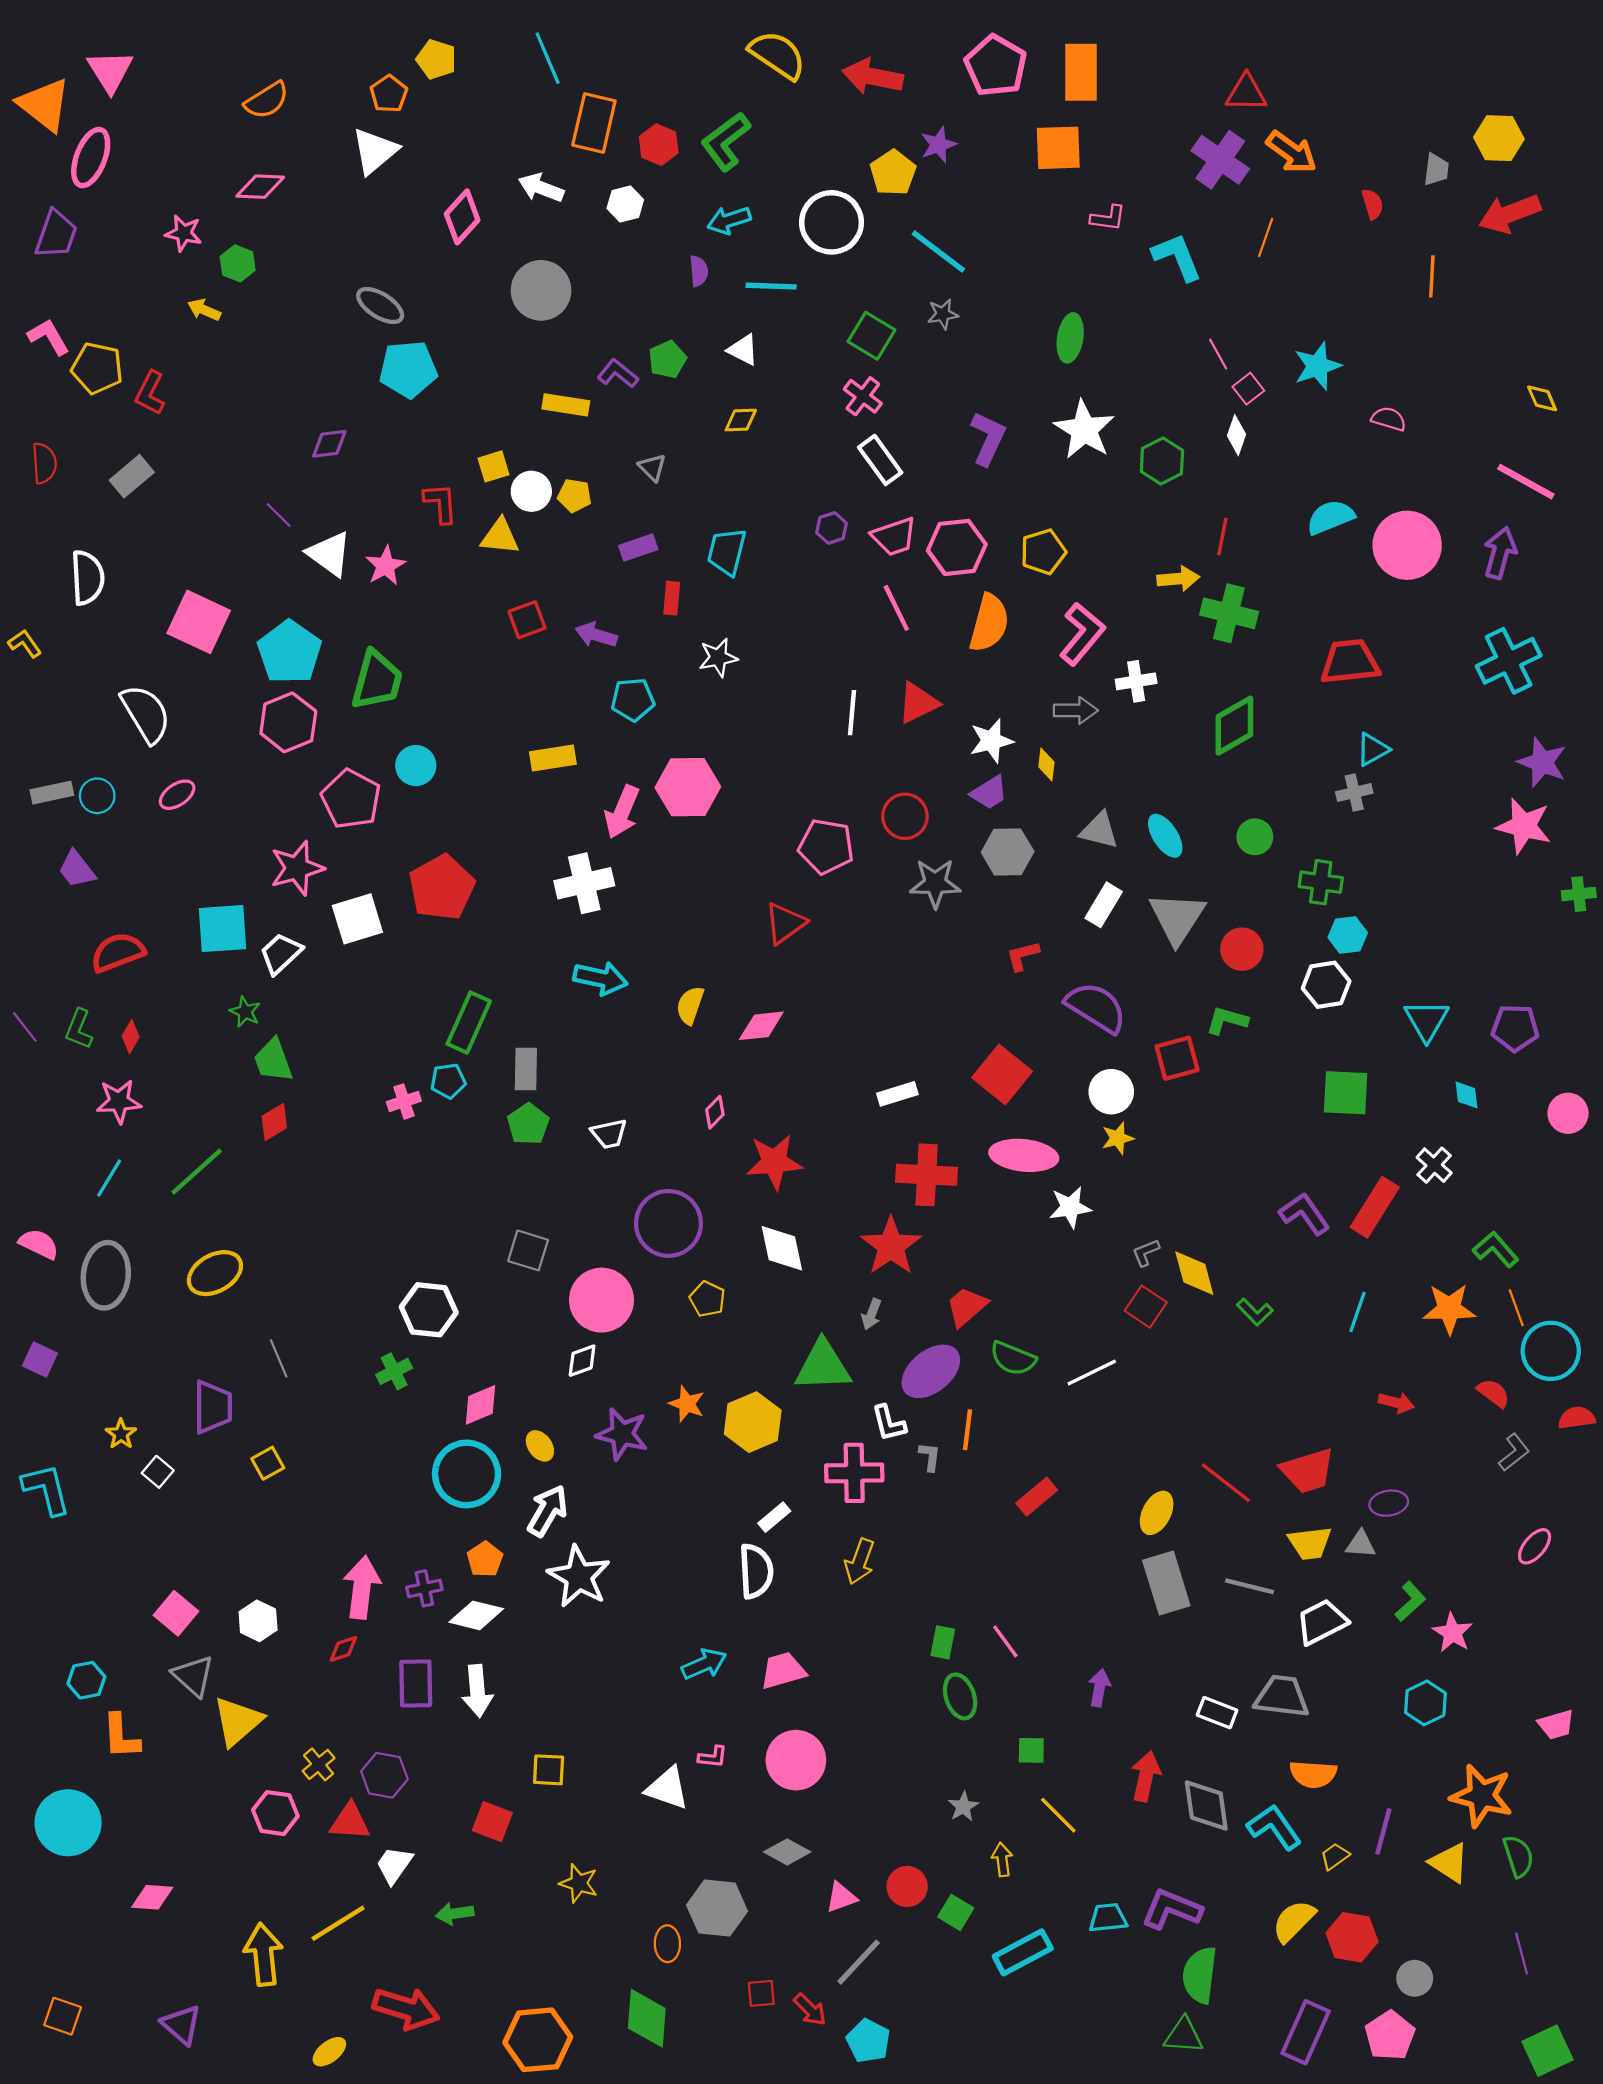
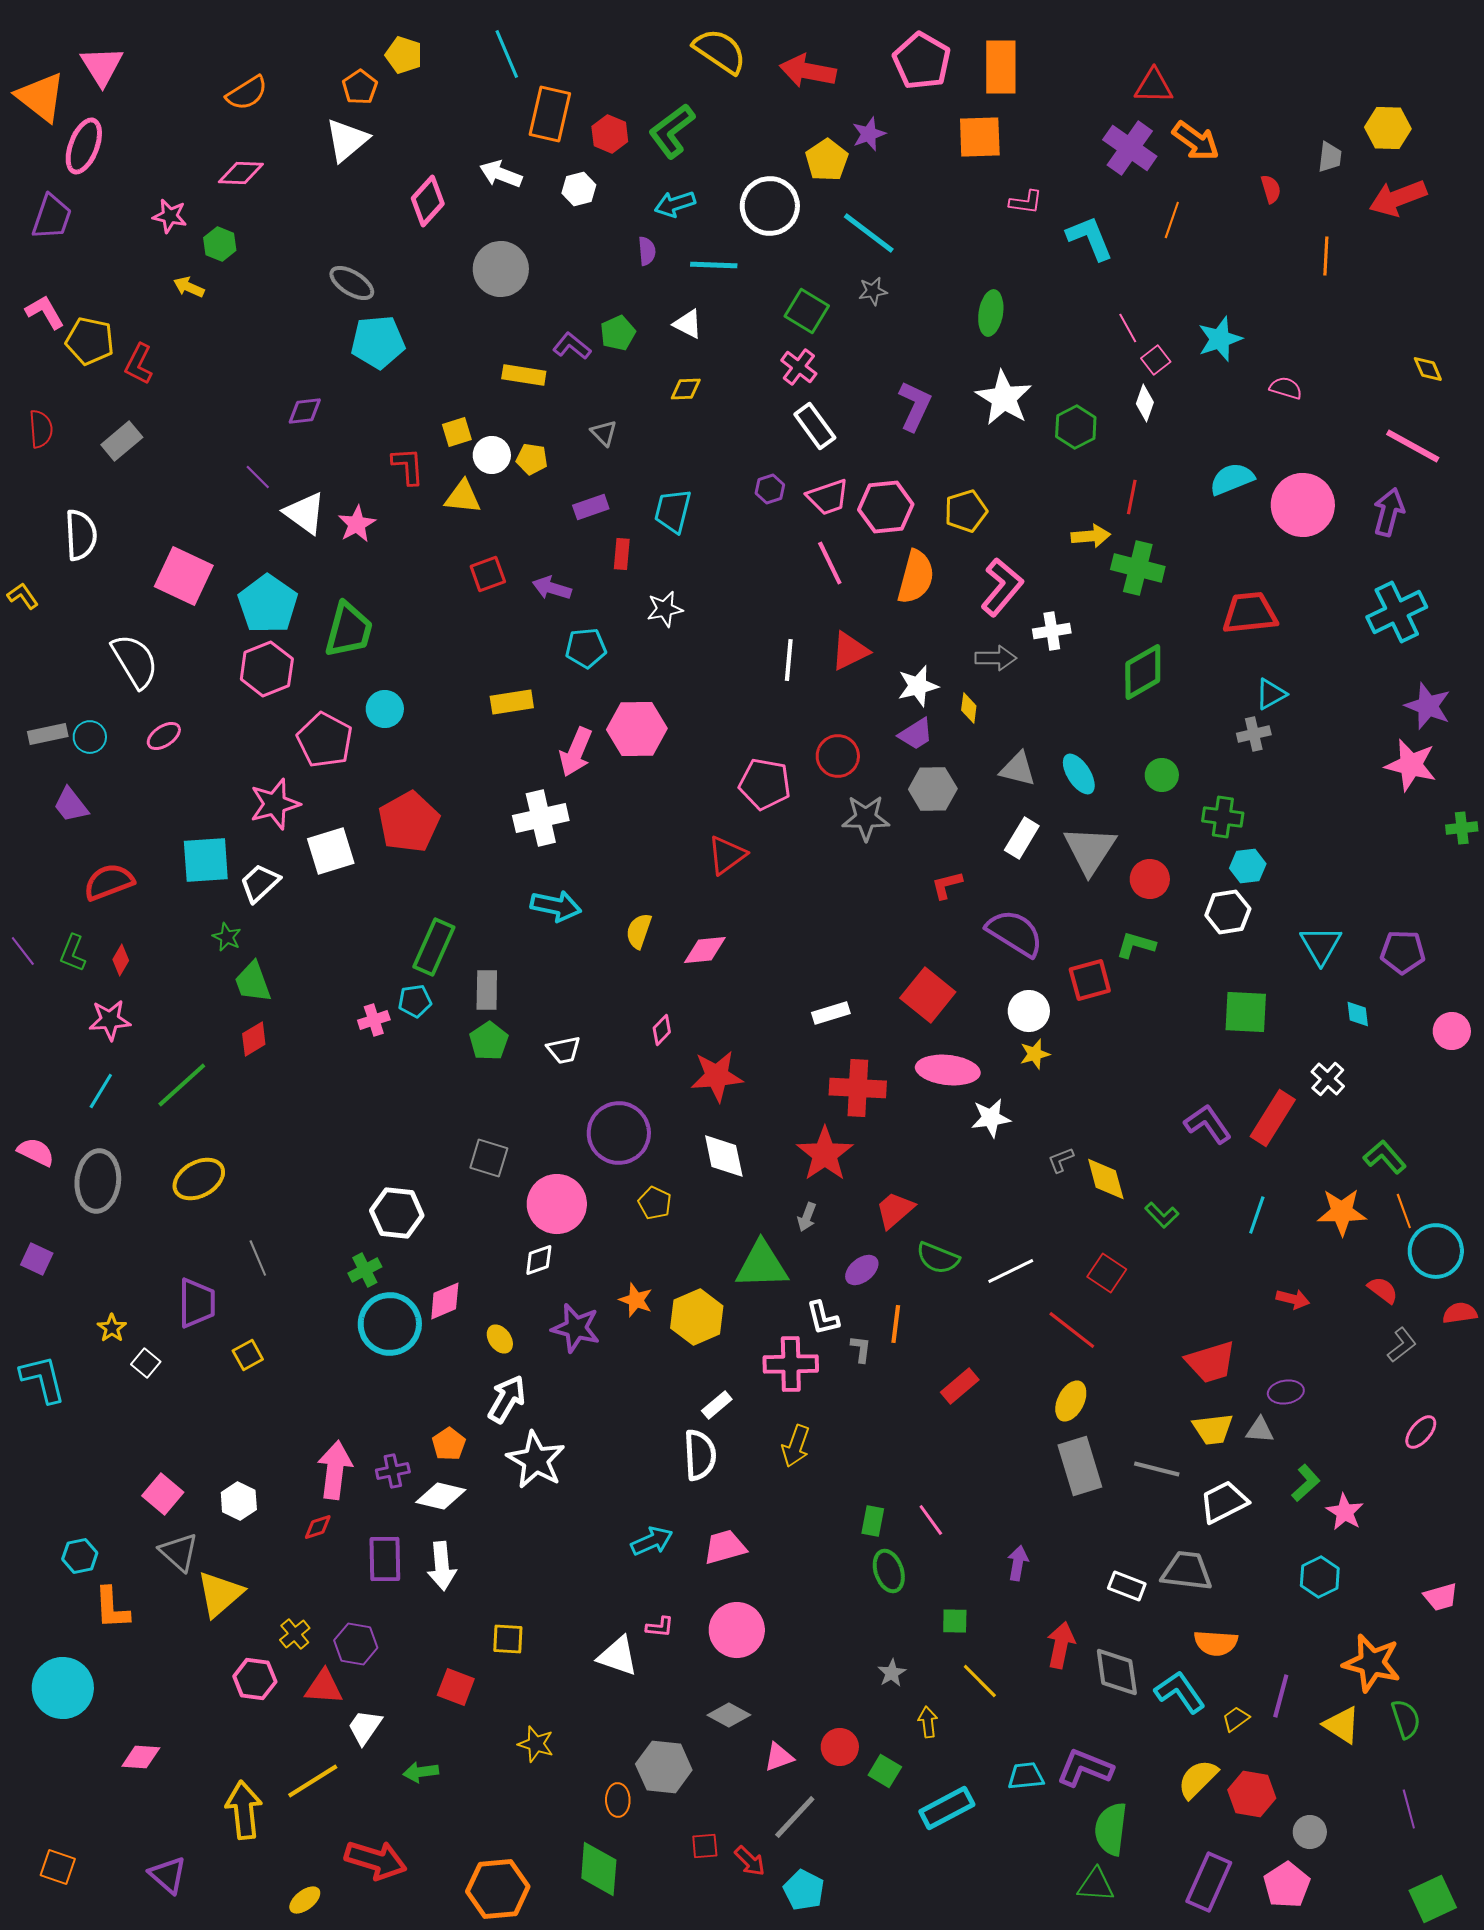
red square: (1146, 1307) -> (1107, 1273), moved
purple ellipse: (931, 1371) -> (862, 1270), size x0.6
cyan circle: (467, 1474) -> (390, 1324), moved
red line: (1226, 1483) -> (1072, 1330), moved

